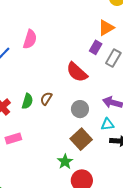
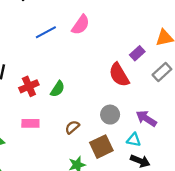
purple rectangle: (96, 47) -> (137, 53), moved
brown semicircle: (46, 99) -> (72, 127), moved

